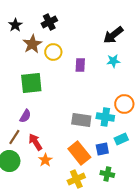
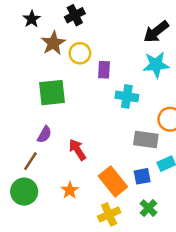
cyan star: (113, 61) -> (156, 65), size x1.5
purple rectangle: (80, 65) -> (104, 70), moved
cyan cross: (105, 117) -> (127, 96), moved
gray rectangle: (81, 120) -> (146, 140), moved
red arrow: (35, 142) -> (77, 150), moved
green cross: (107, 174) -> (148, 208), turned 32

